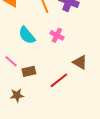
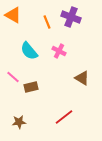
red line: (59, 80) -> (64, 117), moved
brown star: (17, 95) -> (19, 122), moved

